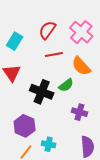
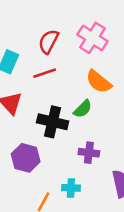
red line: (54, 54) -> (45, 73), moved
purple cross: (79, 112) -> (89, 153), moved
purple hexagon: (25, 126) -> (26, 158), moved

